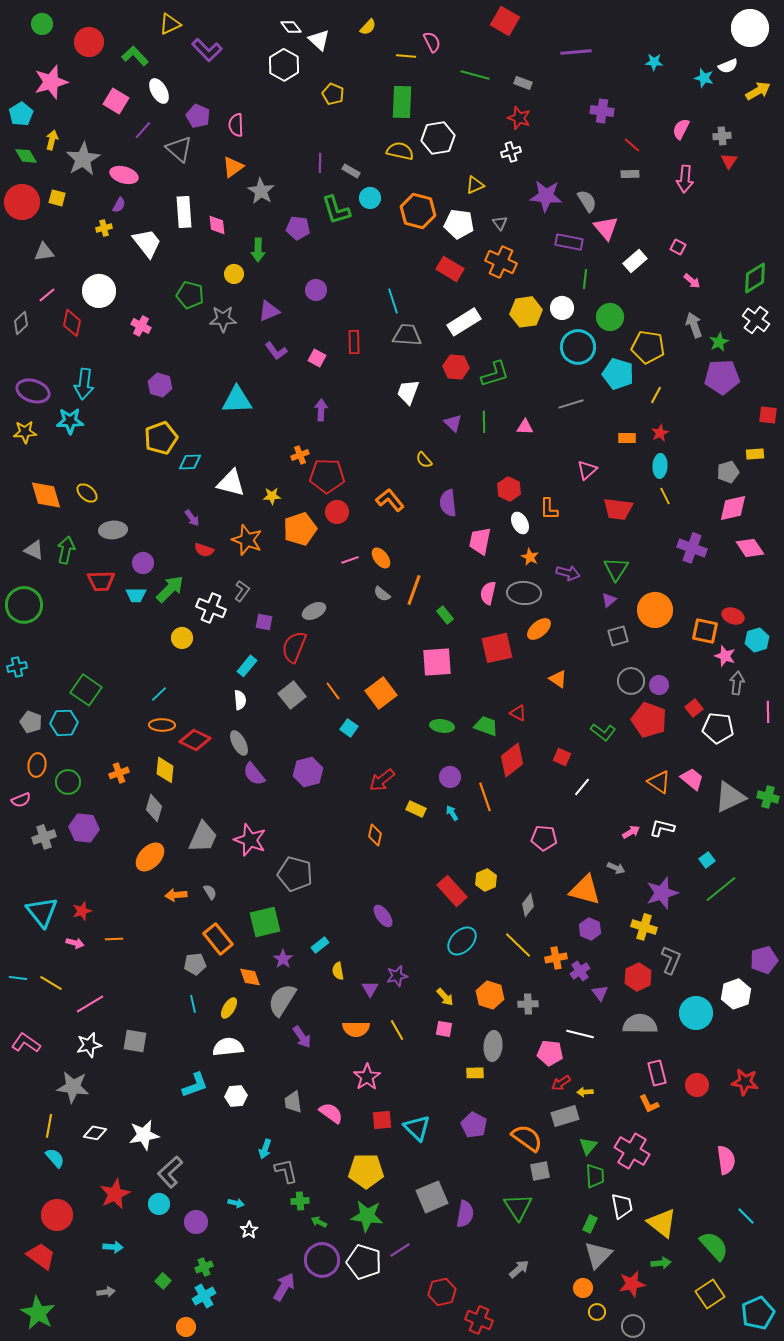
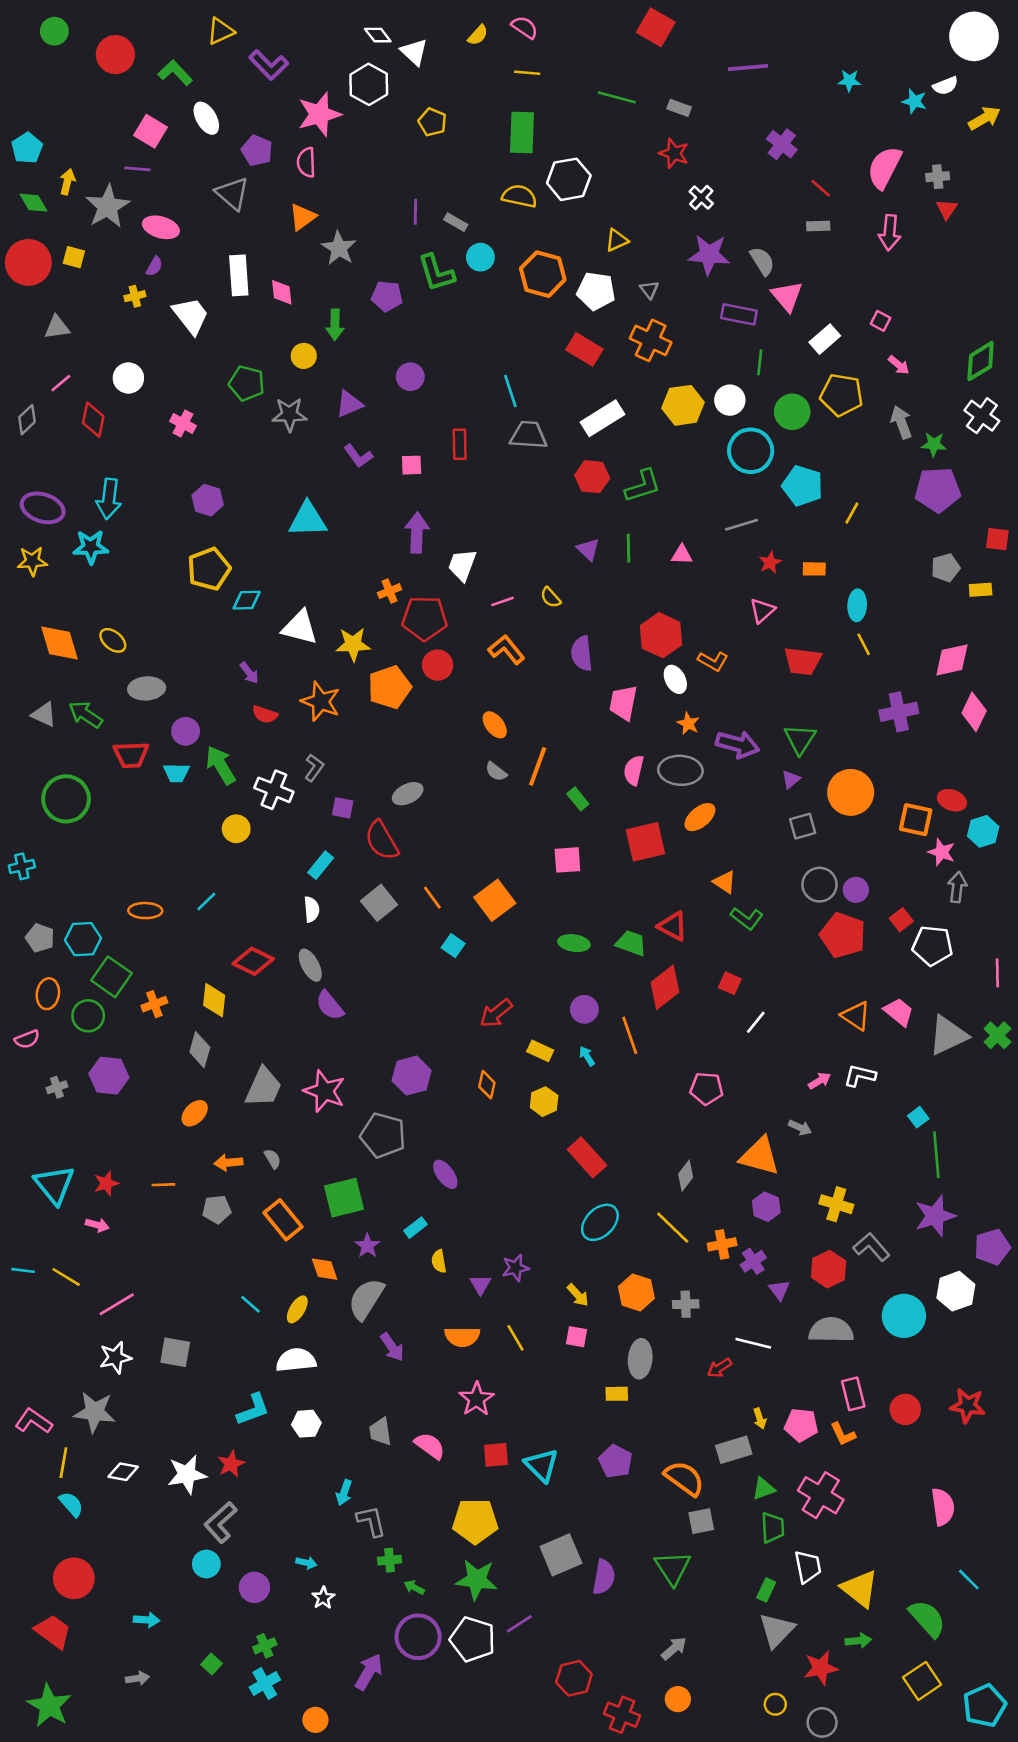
pink semicircle: (432, 42) -> (525, 27), moved, turned -30
pink star: (51, 82) -> (319, 114), moved
purple cross: (602, 111) -> (782, 144), turned 30
pink semicircle: (681, 129) -> (884, 168), size x1.6
purple line: (143, 130) -> (137, 169), moved, turned 54
white cross: (511, 152) -> (701, 197), moved, turned -30
white circle: (99, 291) -> (128, 378), size x0.7
green star: (719, 342) -> (934, 444), turned 30
yellow pentagon: (648, 347) -> (842, 395), moved
pink square: (317, 358) -> (412, 465), turned -30
white trapezoid: (408, 392) -> (462, 565), moved
purple arrow: (321, 410) -> (417, 533), size x1.4
red star: (660, 433) -> (770, 562), moved
gray pentagon: (728, 472) -> (945, 568), moved
red hexagon: (509, 489) -> (661, 635), size x1.4
yellow star: (272, 496) -> (353, 644), size x1.5
orange L-shape: (549, 509) -> (713, 661), turned -60
purple cross: (692, 548) -> (899, 712), turned -32
pink diamond: (750, 548) -> (974, 712), turned 60
green arrow: (66, 550) -> (86, 714), turned -68
pink line: (350, 560) -> (503, 601), moved
purple arrow: (568, 573) -> (738, 744), size x1.4
green arrow: (170, 589) -> (221, 765), turned -76
green circle: (24, 605) -> (66, 799), moved
red semicircle: (294, 647) -> (382, 840), turned -52
pink square: (437, 662) -> (567, 860), size x0.7
green square: (86, 690) -> (112, 977), moved
pink line: (768, 712) -> (997, 973), moved
red triangle: (518, 713) -> (673, 926), size x1.4
orange ellipse: (162, 725) -> (145, 911), moved
green L-shape: (603, 732) -> (747, 918), moved
purple hexagon: (308, 772) -> (412, 1076), moved
green cross: (768, 797) -> (997, 1035), turned 30
gray cross: (44, 837) -> (57, 1087), size x0.7
orange ellipse: (150, 857) -> (195, 1113), size x0.7
yellow hexagon: (486, 880) -> (544, 1102), moved
green line: (721, 889) -> (936, 1155), turned -56
purple star: (662, 893) -> (935, 1216), moved
purple ellipse: (383, 916) -> (445, 1174), moved
orange line: (114, 939) -> (163, 1185), moved
gray L-shape: (671, 960) -> (871, 1247), turned -64
gray pentagon: (195, 964) -> (217, 1209), moved
cyan line: (193, 1004) -> (250, 1304), turned -36
pink L-shape: (26, 1043) -> (34, 1421), moved
pink pentagon: (550, 1053) -> (801, 1425), moved
red arrow: (561, 1083) -> (719, 1368), moved
yellow arrow: (585, 1092) -> (760, 1419), turned -105
green triangle: (588, 1146) -> (764, 1489), turned 30
red star: (115, 1194) -> (231, 1464), moved, size x0.7
orange circle: (583, 1288) -> (678, 1699), moved
orange circle: (186, 1327) -> (315, 1720), moved

